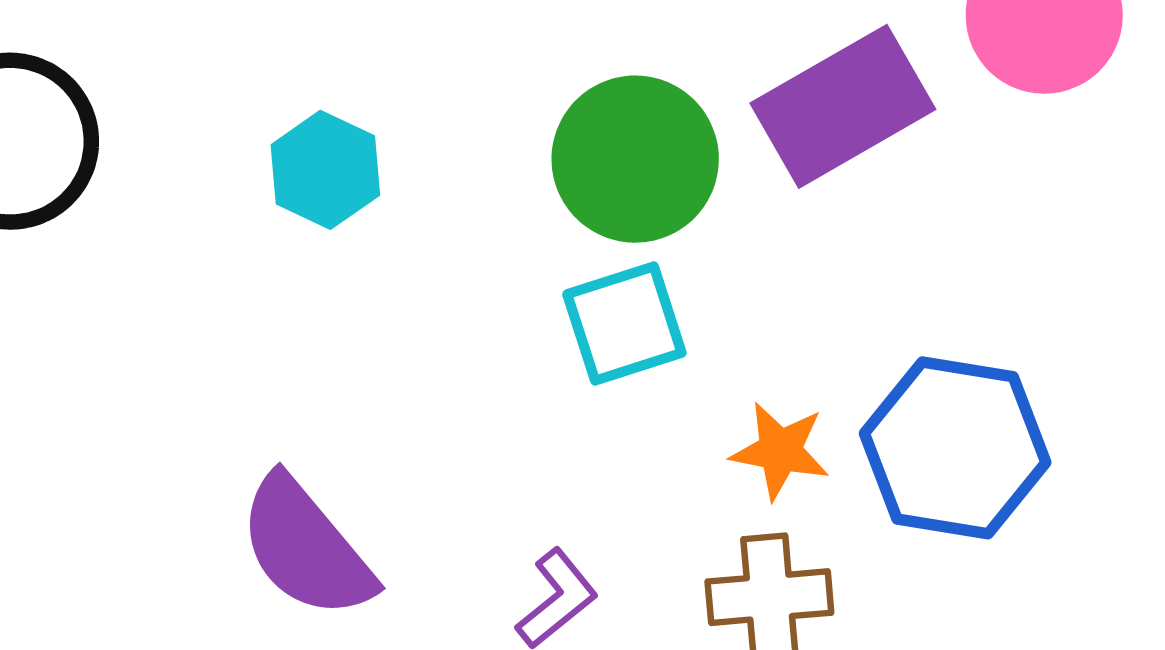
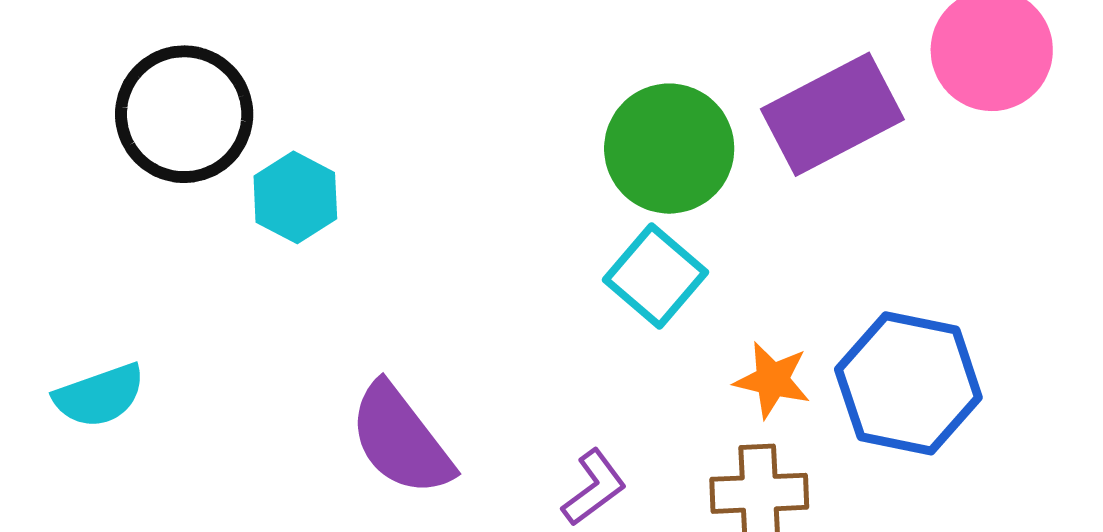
cyan hexagon: (325, 170) -> (295, 197), moved
cyan square: (624, 324) -> (656, 276), turned -34

